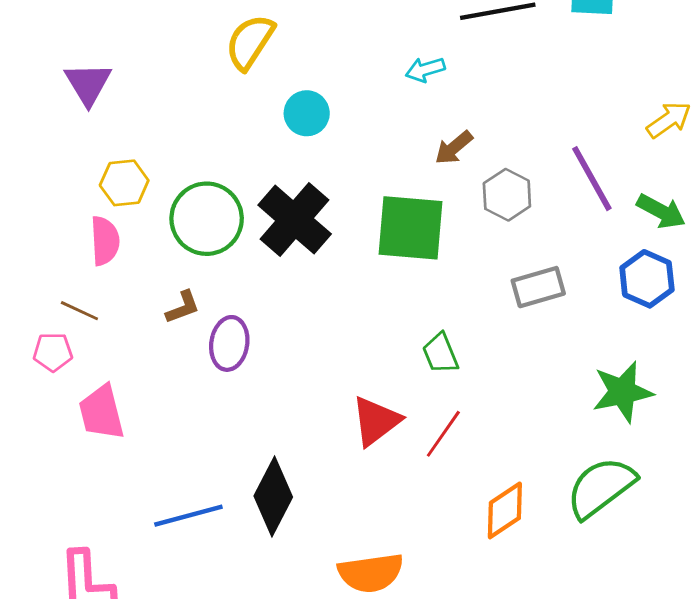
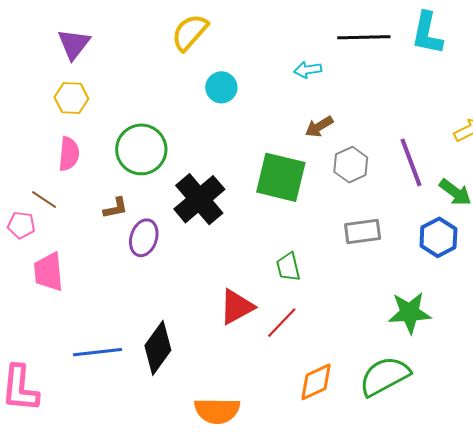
yellow hexagon: (124, 183) -> (71, 98), moved
black cross: (295, 219) -> (199, 199), moved

